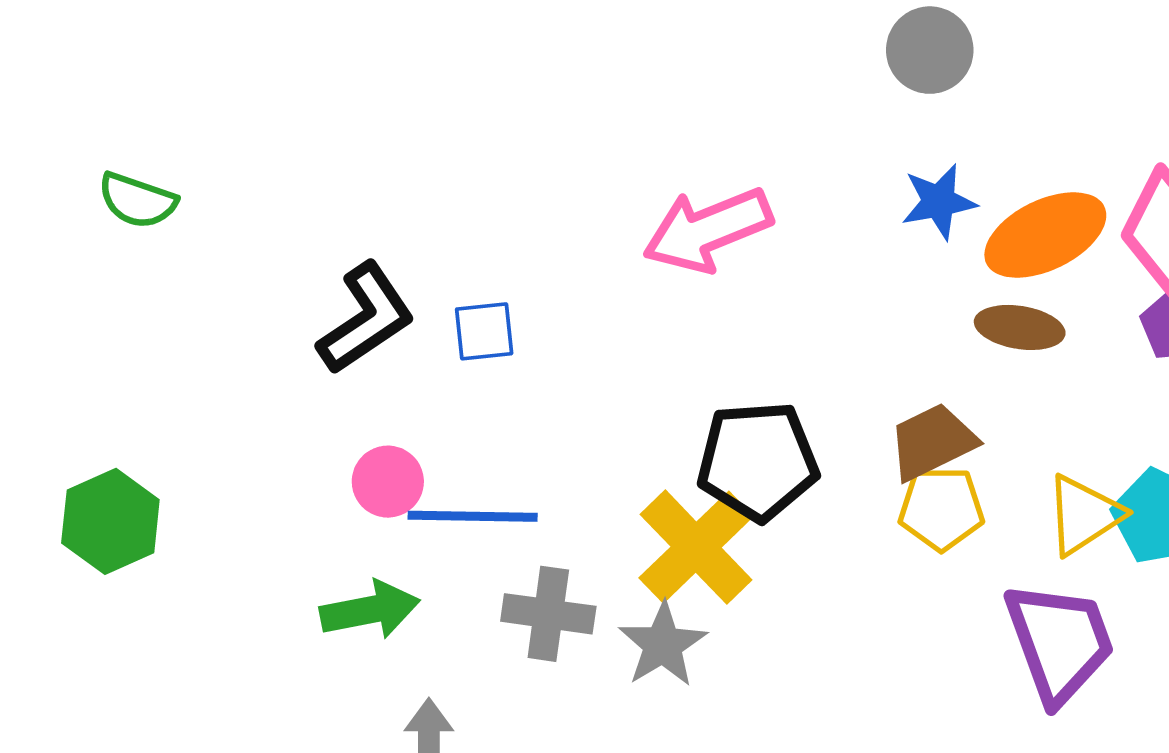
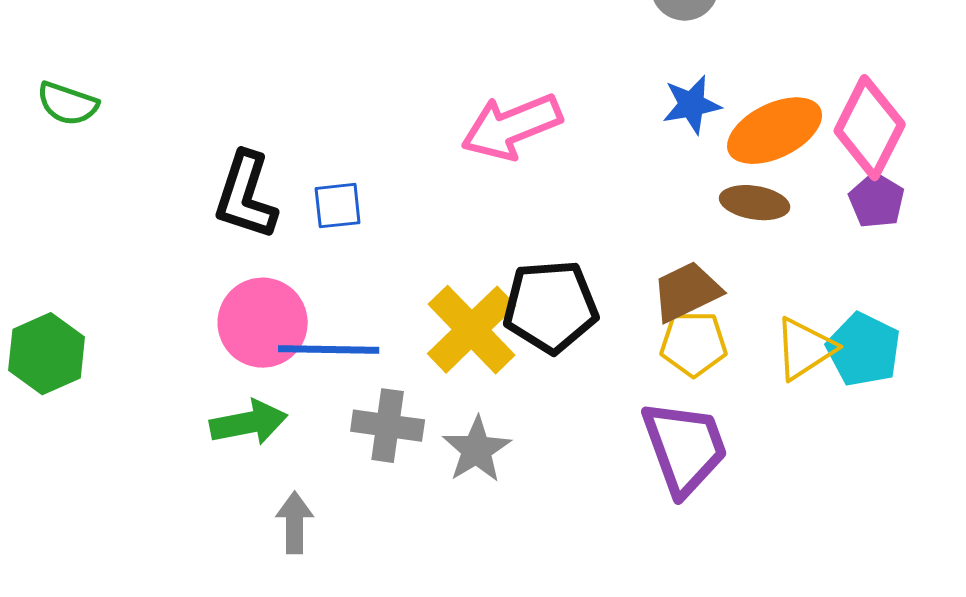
black L-shape: (366, 318) -> (246, 196), turned 142
pink circle: (388, 482) -> (263, 323), size x1.6
yellow cross: (696, 547) -> (472, 330), moved
purple trapezoid: (1059, 642) -> (685, 448), moved

